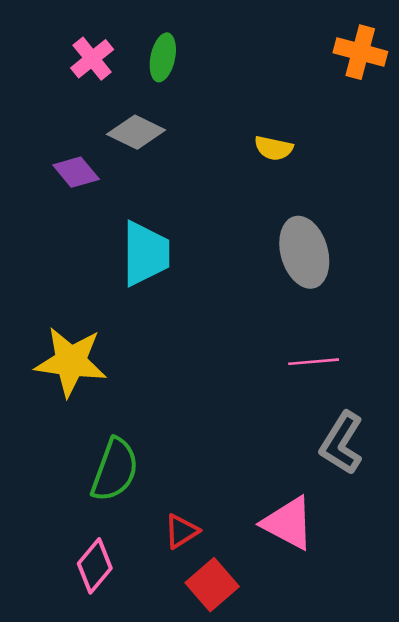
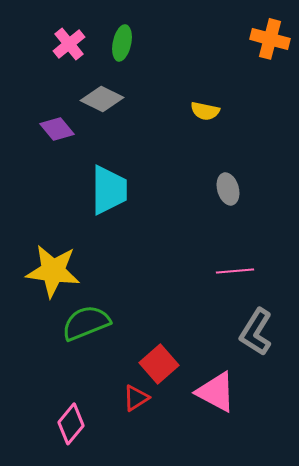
gray ellipse: (304, 252) -> (228, 189), size x0.6
green semicircle: (115, 470) -> (86, 323), moved, turned -132
red square: (212, 585) -> (159, 364), moved

